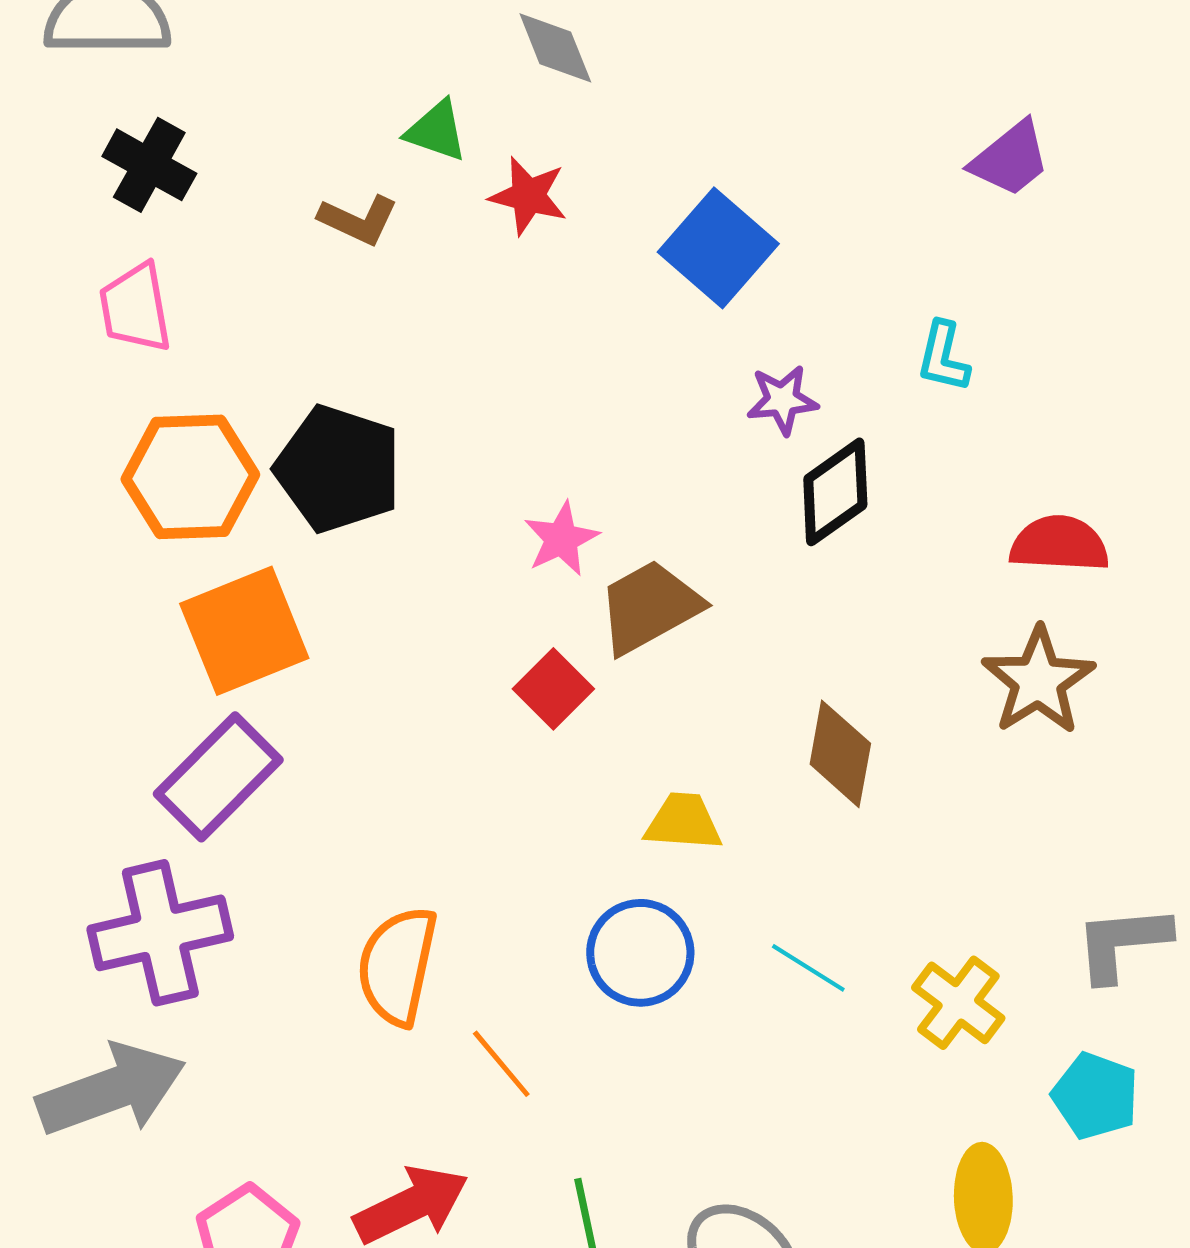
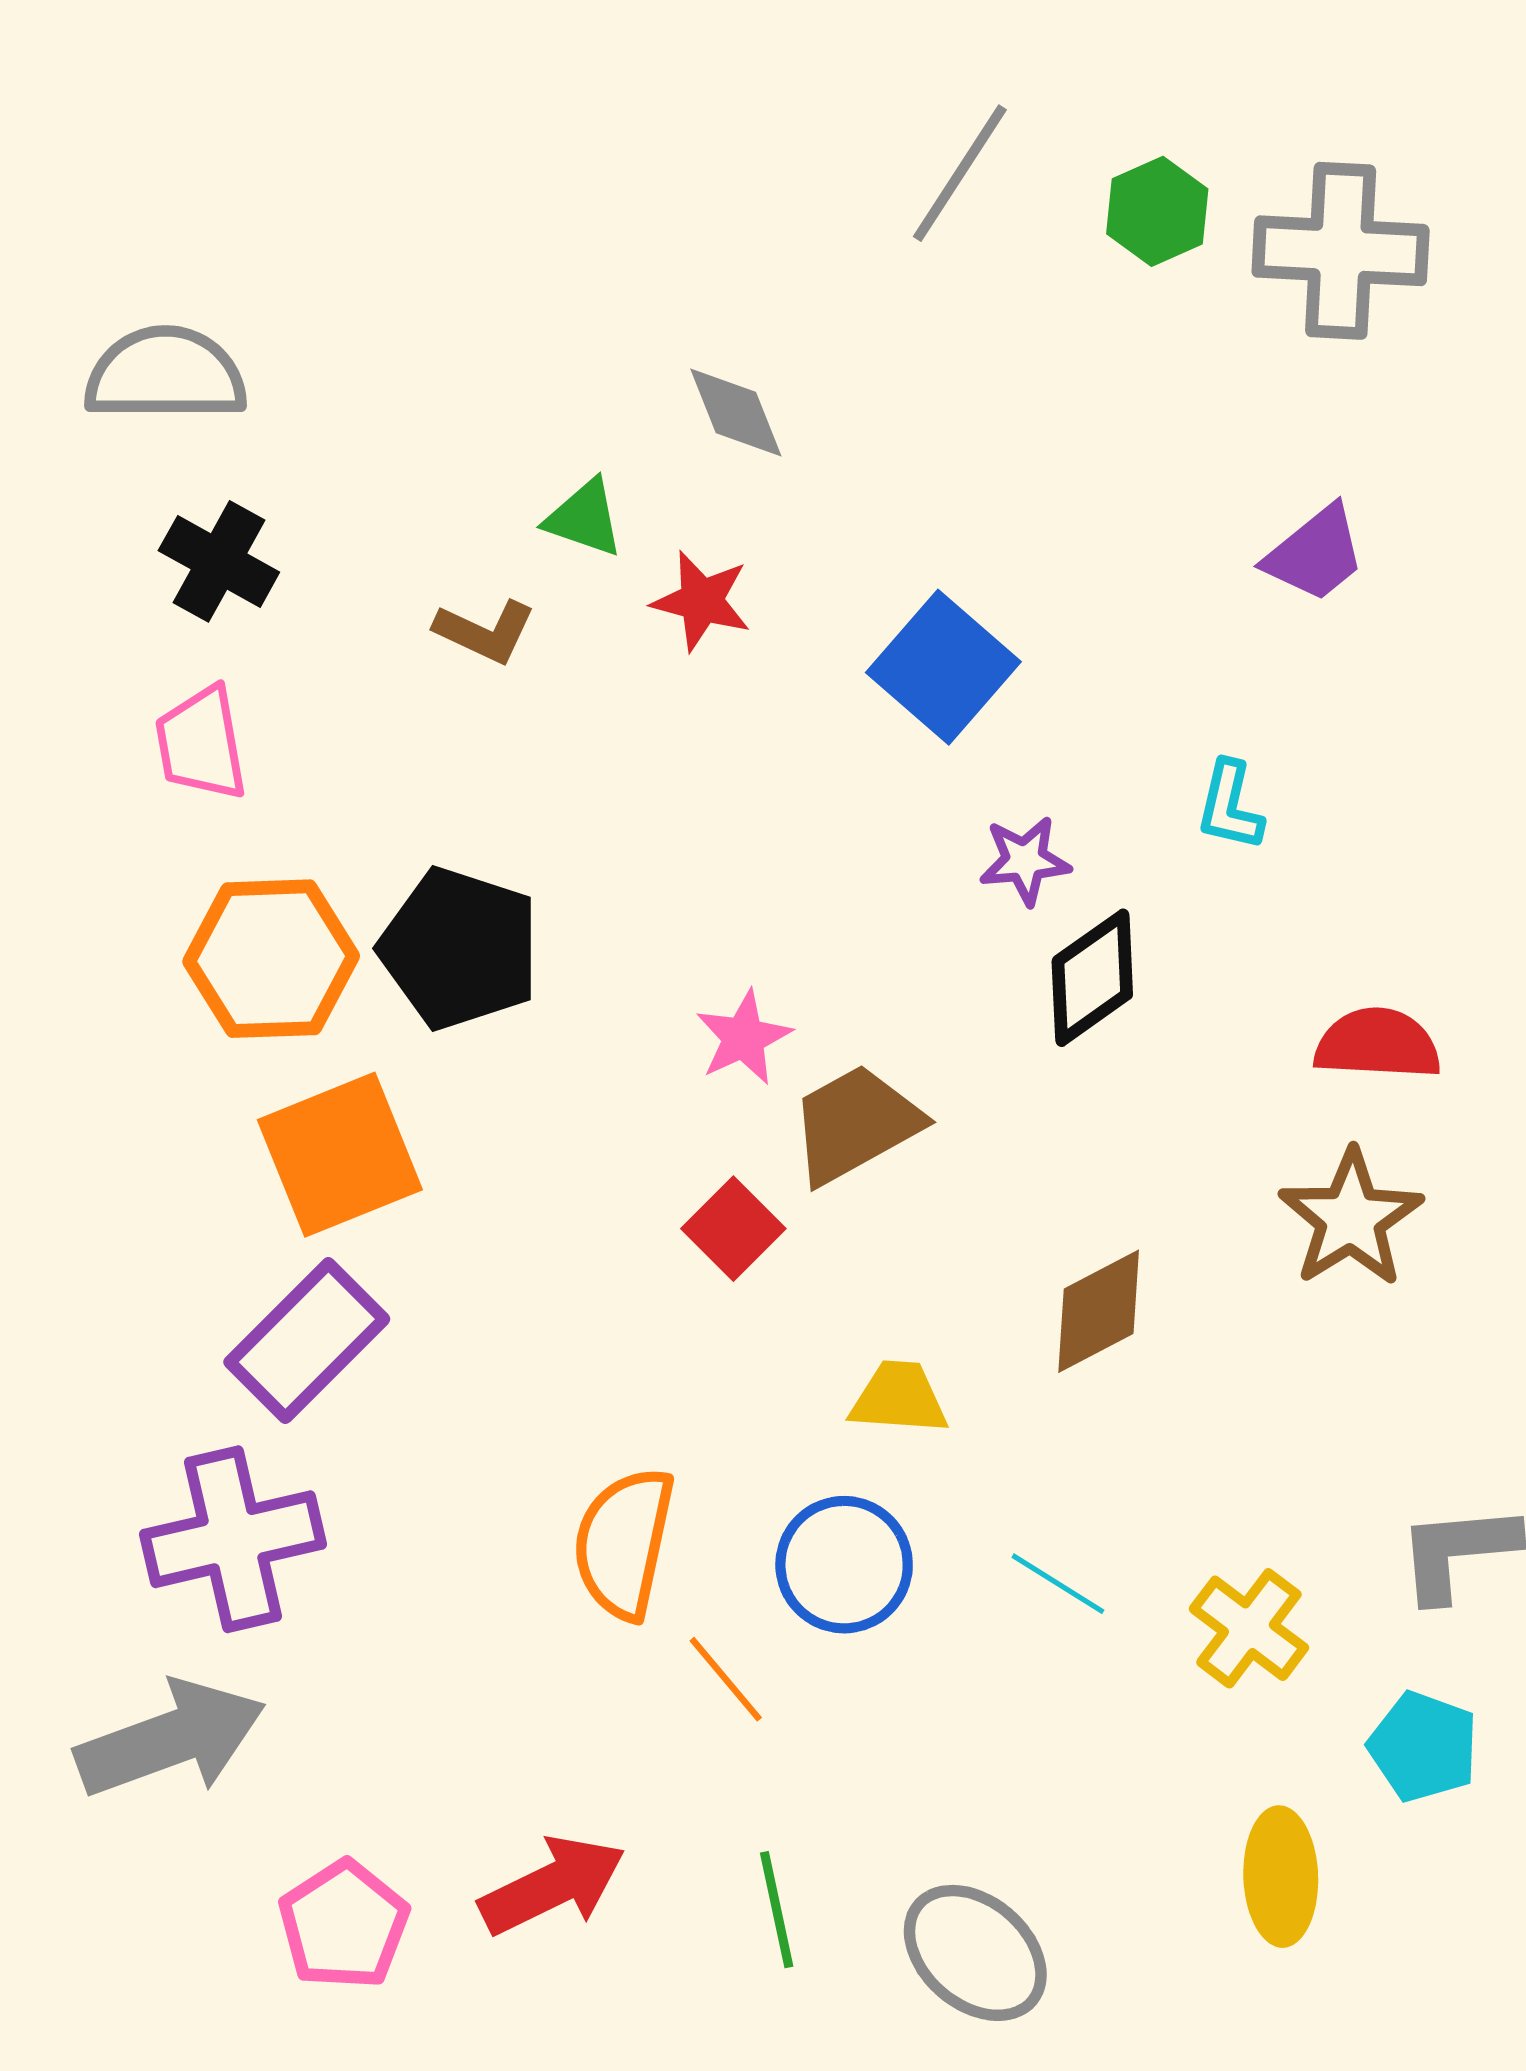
brown diamond: (840, 754) -> (1099, 1311), turned 52
orange semicircle: (397, 966) -> (624, 1543), moved
orange line: (501, 1064) -> (726, 1679), moved

